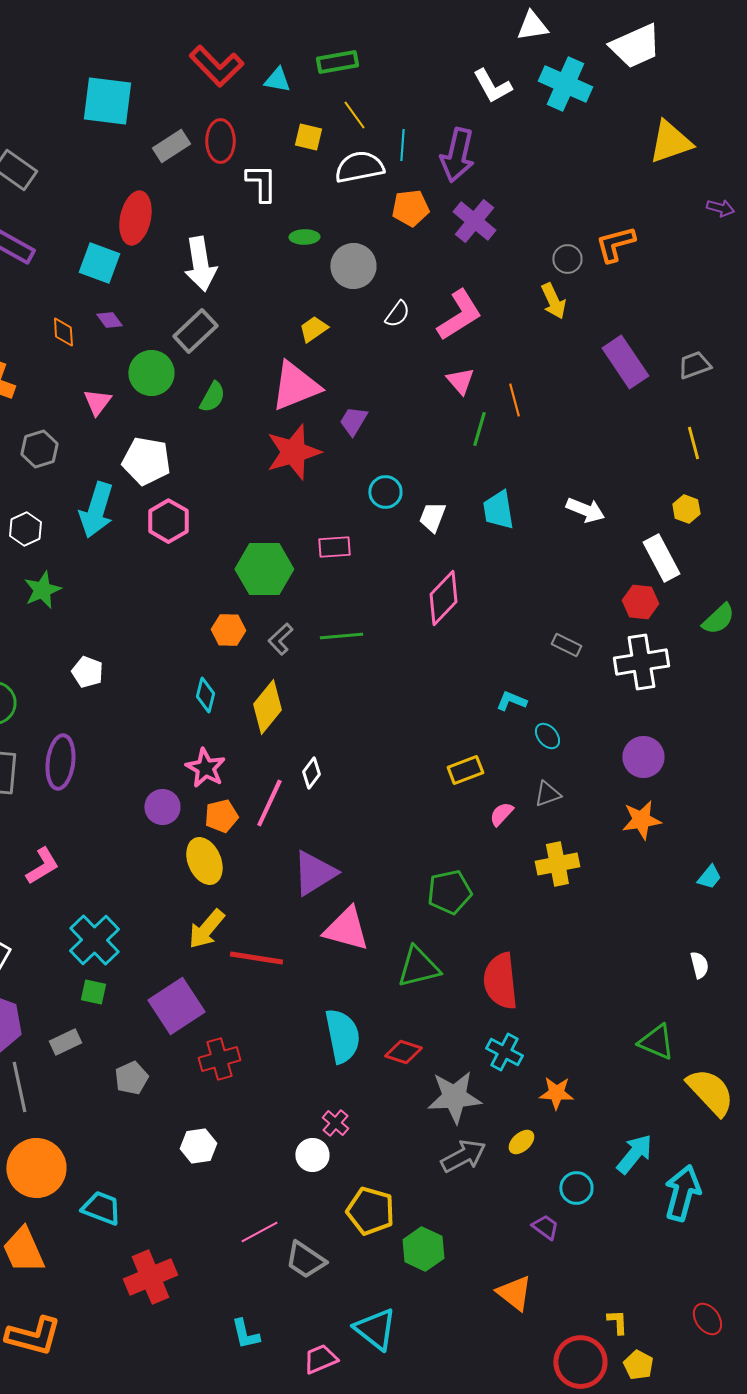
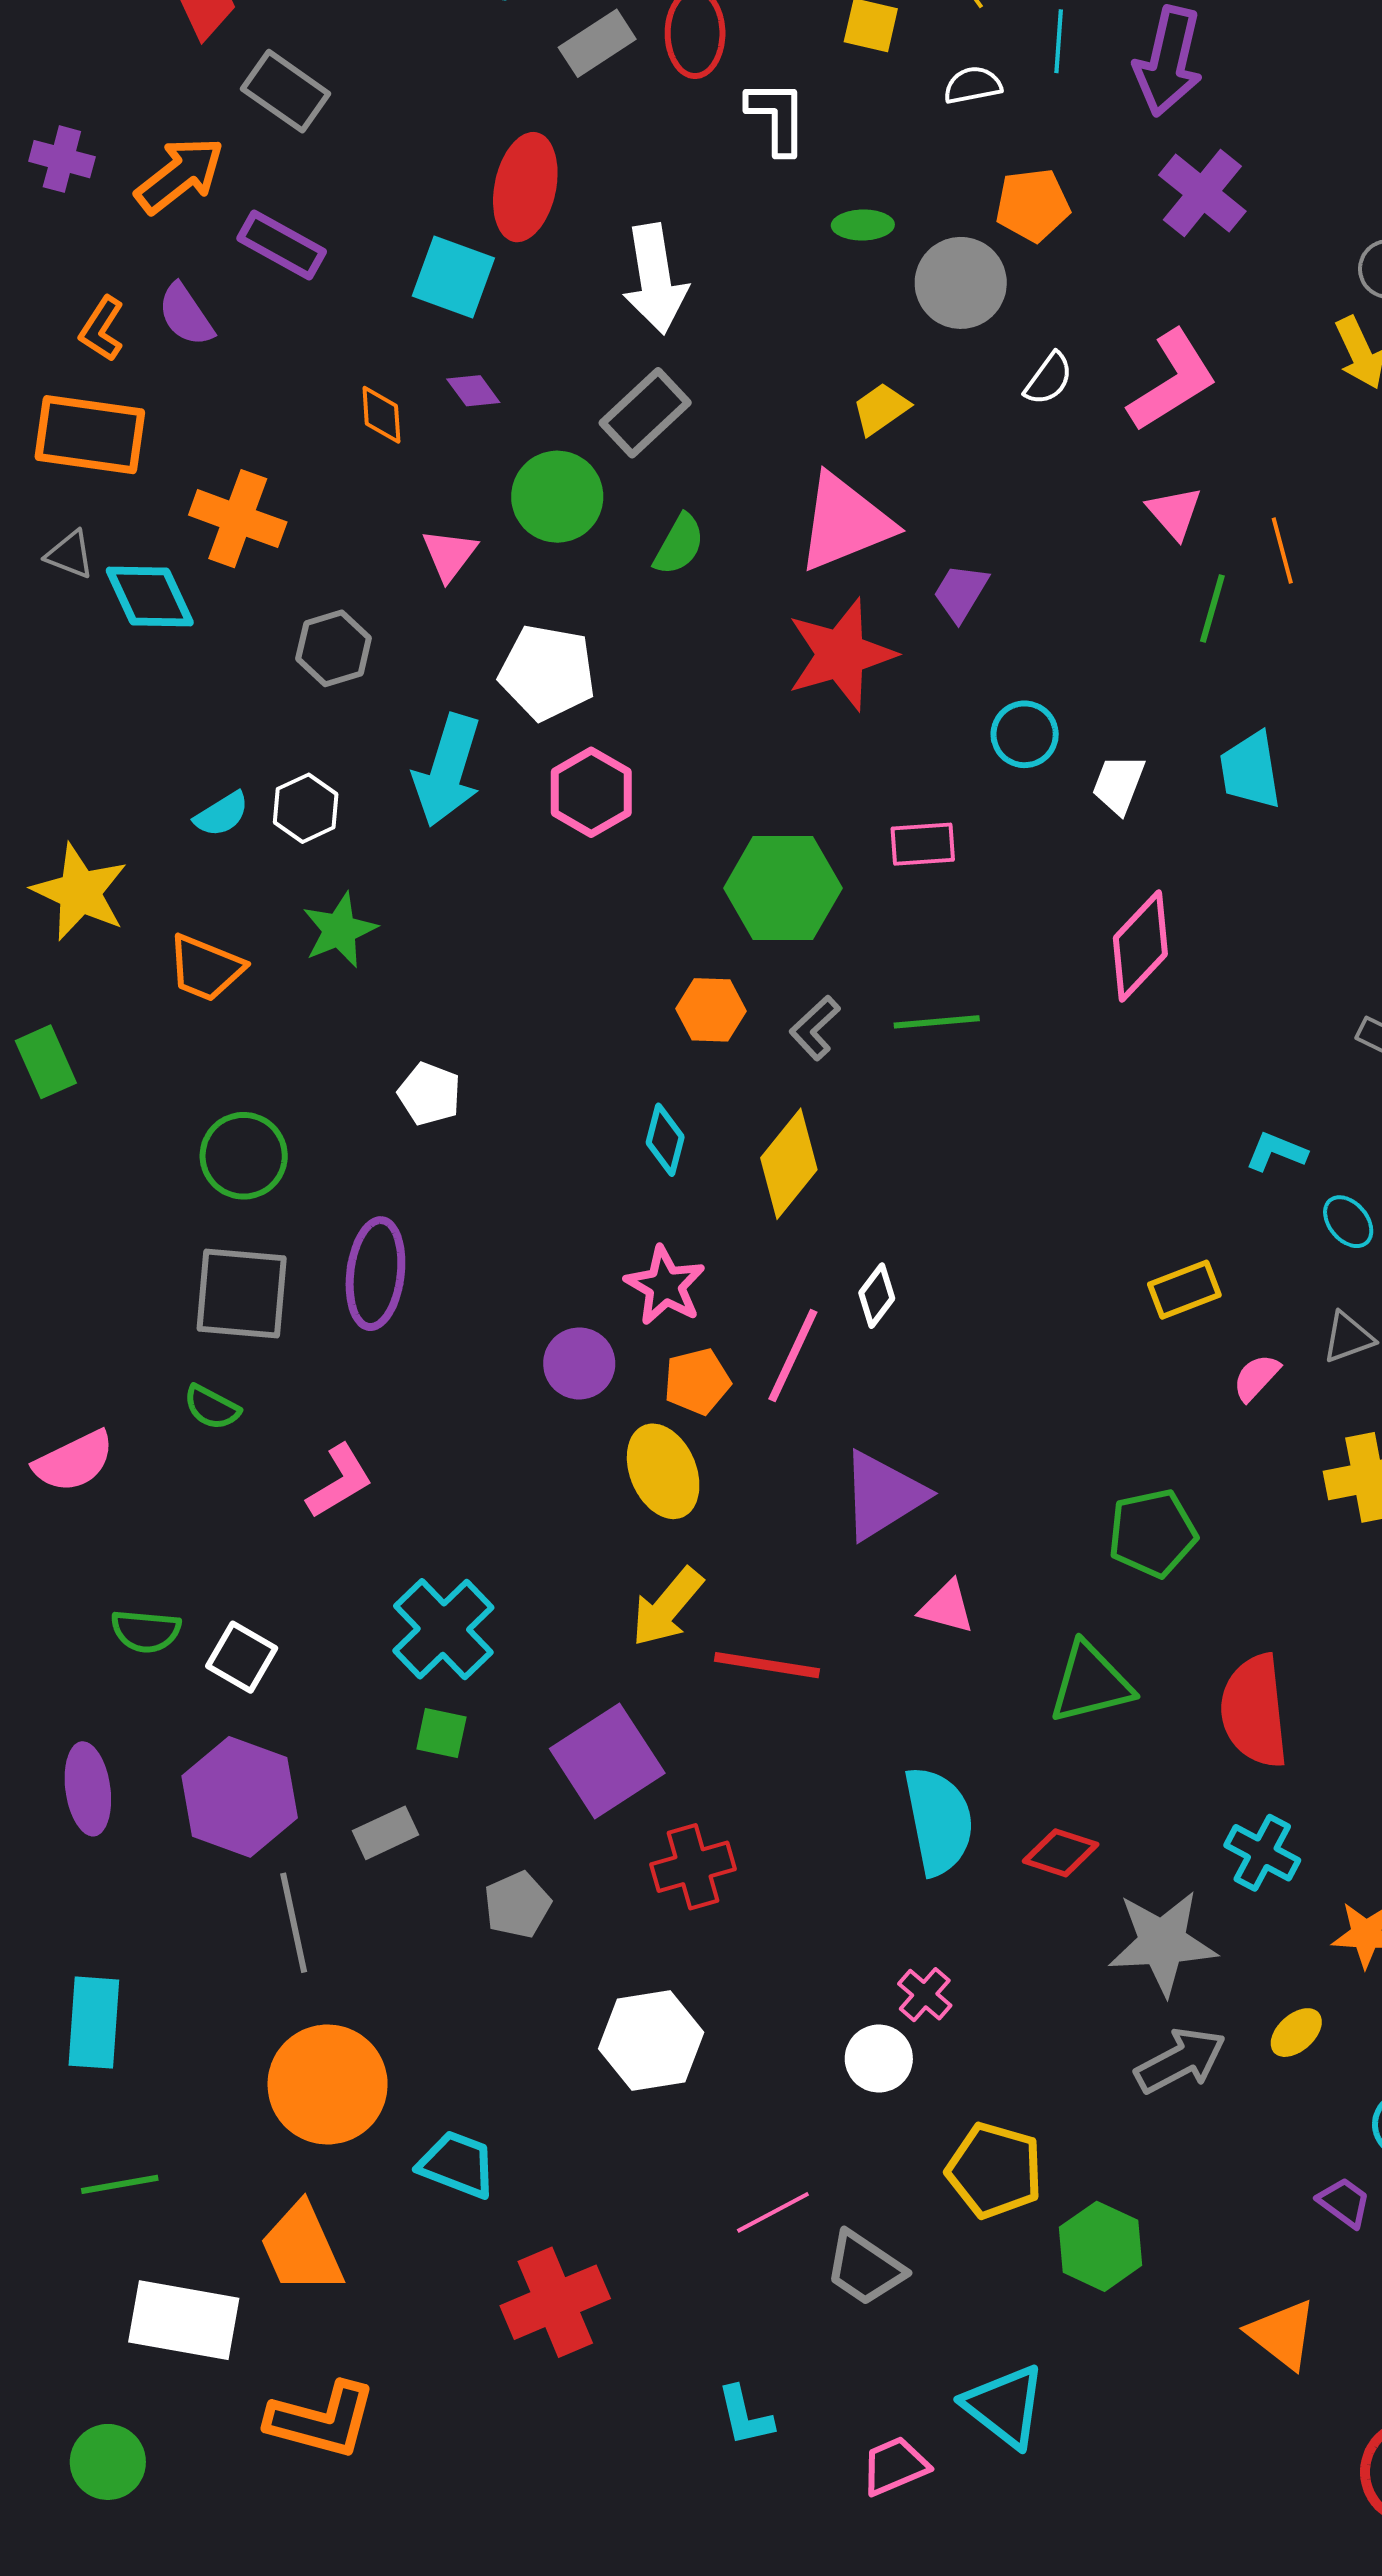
white semicircle: (359, 167) -> (973, 85), size x0.6
orange pentagon: (410, 208) -> (1033, 205), moved
pink triangle: (346, 929) -> (947, 1607), size x0.6
white hexagon: (198, 1146) -> (651, 2041), size x1.4

